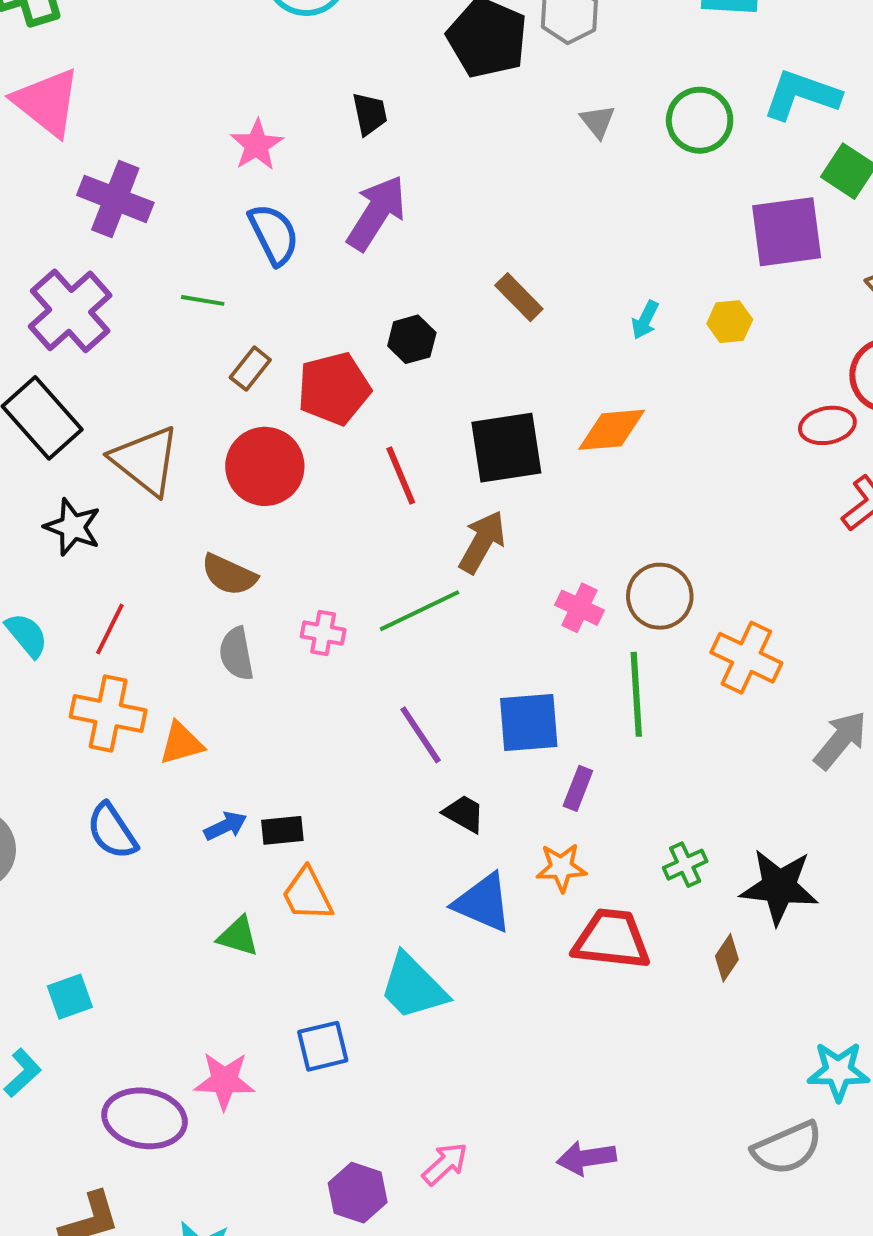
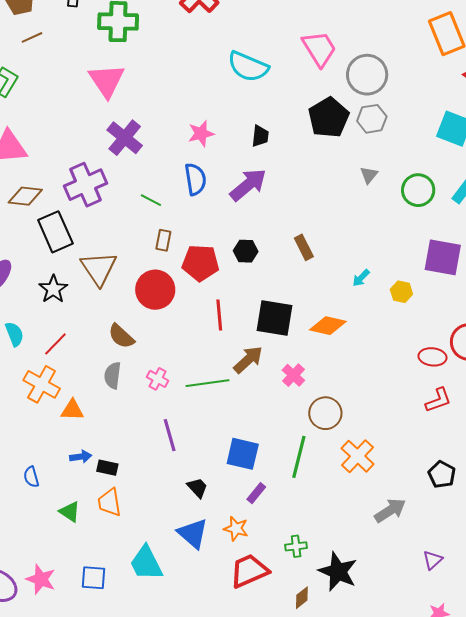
brown rectangle: (250, 369) -> (163, 240), turned -45
pink cross: (580, 608) -> (293, 375), moved
purple line: (421, 735) -> (170, 435), moved
blue semicircle: (112, 831) -> (31, 477), moved, size x0.7
red trapezoid: (612, 939) -> (249, 571), turned -48

